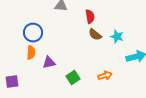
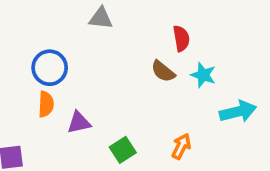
red semicircle: (90, 17) -> (181, 38), moved
orange arrow: (105, 76) -> (181, 146), turned -48

